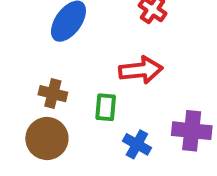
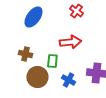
brown circle: (47, 139) -> (37, 77), moved

